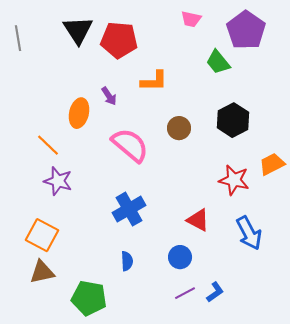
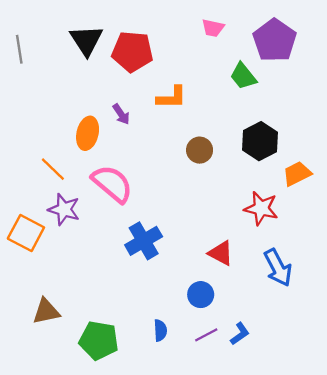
pink semicircle: (130, 145) -> (112, 184), moved
orange trapezoid: (272, 164) -> (297, 174), moved
orange square: (42, 235) -> (26, 233), moved
blue semicircle: (127, 261) -> (160, 330), moved

